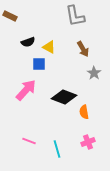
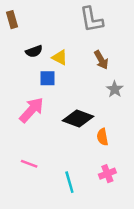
brown rectangle: (10, 16) -> (12, 20), turned 48
pink line: (29, 141) -> (29, 164), moved

